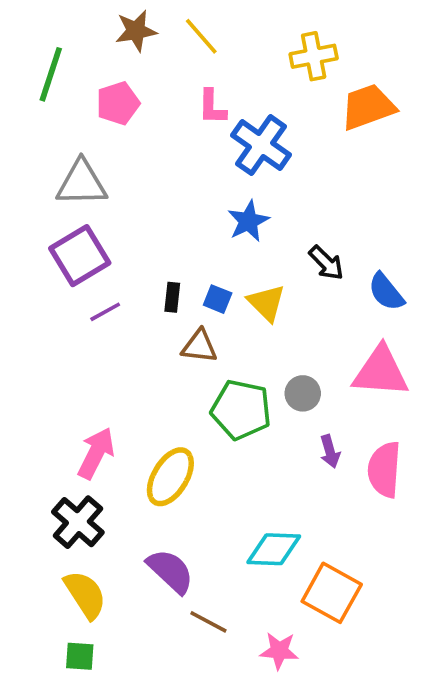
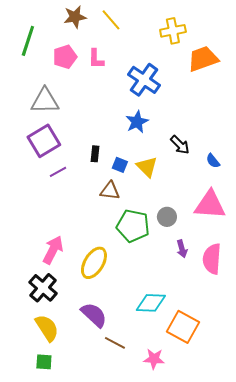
pink L-shape: (212, 107) -> (96, 59), moved
blue semicircle: (386, 292) -> (213, 161), size x0.7
black rectangle: (172, 297) -> (95, 154), moved

